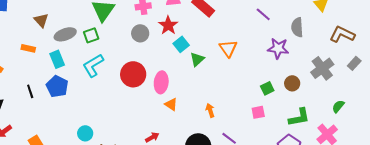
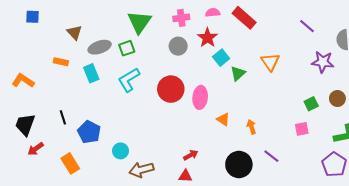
blue pentagon: (57, 86) -> (89, 132), moved
black line: (30, 91) -> (63, 117), moved
orange triangle: (171, 104) -> (223, 119), moved

